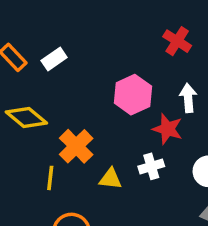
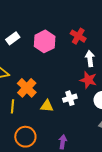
red cross: (177, 41) -> (78, 36), moved
pink hexagon: (133, 95) -> (45, 41), moved
red star: (168, 129) -> (88, 80), moved

